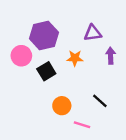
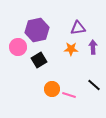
orange star: (75, 58) -> (71, 49), moved
black line: (100, 101) -> (94, 85), moved
pink line: (82, 125) -> (69, 95), moved

